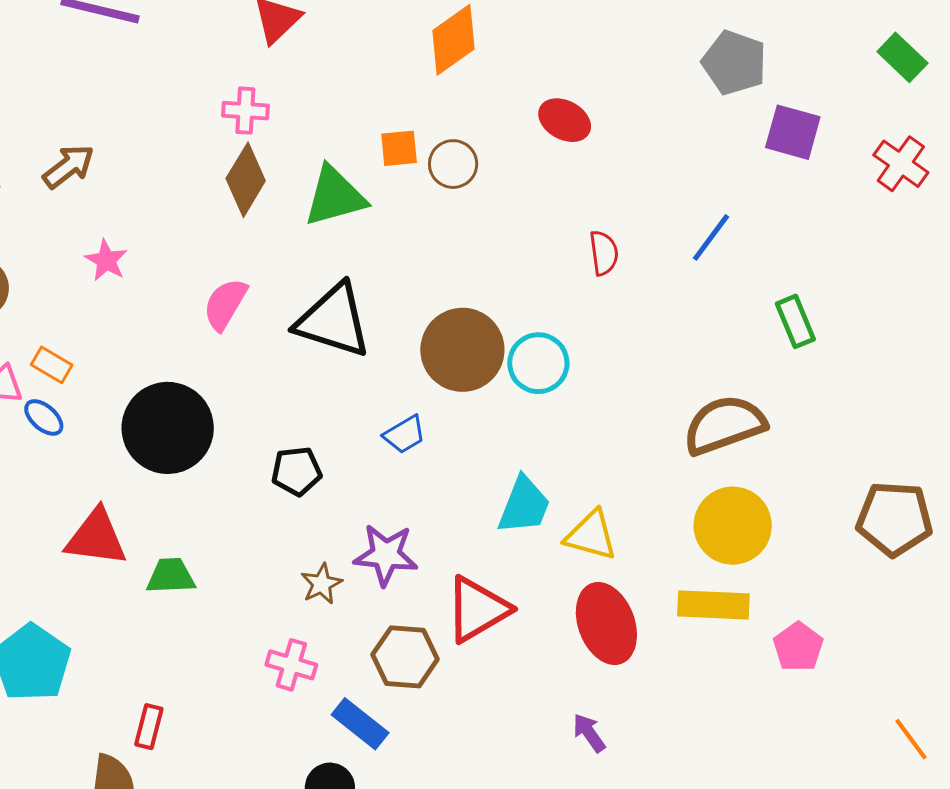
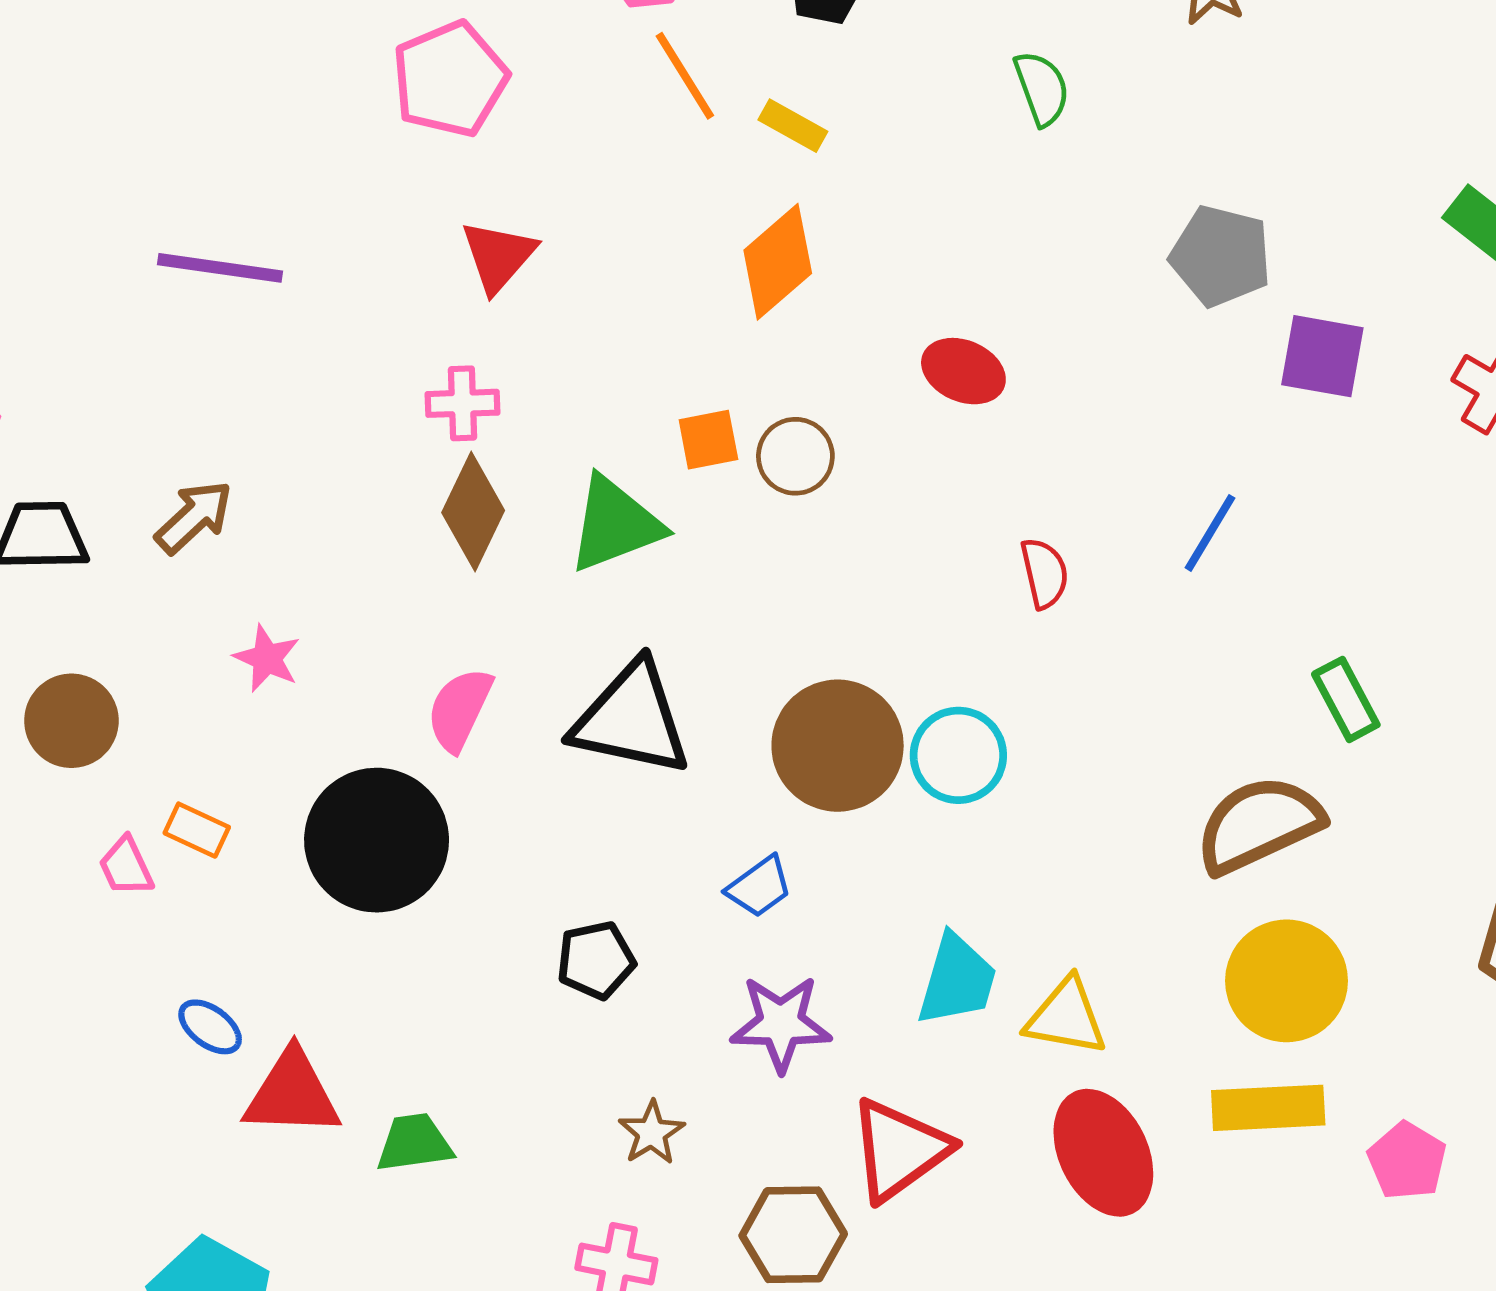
green rectangle: (795, 321) -> (1346, 699), moved
blue ellipse: (44, 417) -> (210, 1027), moved
black circle: (168, 428) -> (377, 840), moved
purple star: (386, 555) -> (781, 1023), moved

